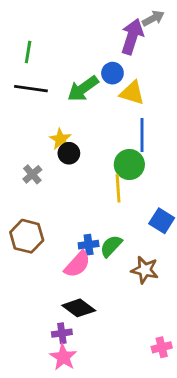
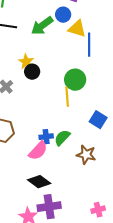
blue line: (142, 135) -> (89, 45), moved
purple cross: (62, 333) -> (49, 207), moved, size x1.6

